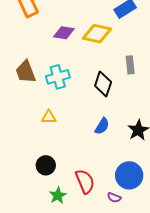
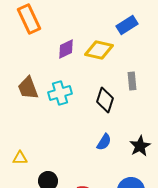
purple diamond: (64, 33) -> (66, 49), turned -35
yellow triangle: (49, 117) -> (20, 158), moved

